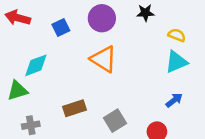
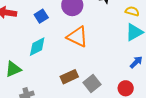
cyan diamond: (36, 65) -> (37, 47), moved
brown rectangle: (74, 108) -> (69, 77), moved

